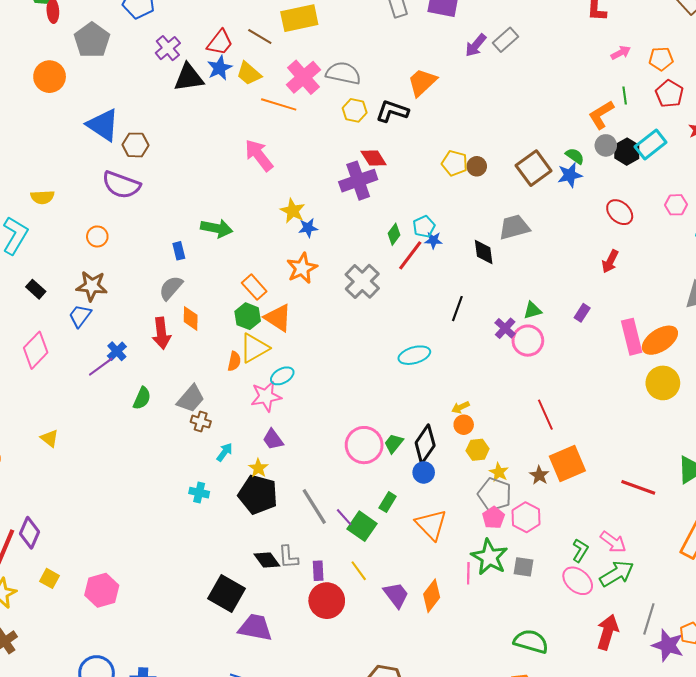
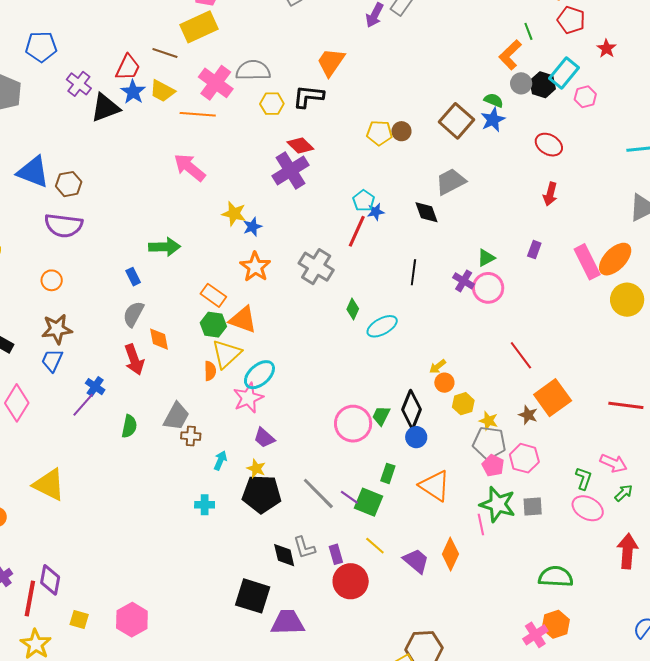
pink hexagon: (676, 205) -> (585, 97), moved
green diamond: (394, 234) -> (353, 309), moved
cyan ellipse: (282, 376) -> (259, 375), size x1.4
yellow triangle: (49, 438) -> (49, 485), size x1.8
black diamond: (267, 560) -> (284, 555), turned 36
green arrow: (617, 574) -> (624, 493), size x0.6

